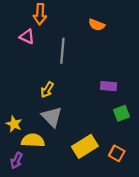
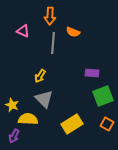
orange arrow: (40, 14) -> (50, 16), moved
orange semicircle: (97, 25) -> (73, 32), moved
green square: (121, 113) -> (103, 96), size x1.5
orange square: (117, 153) -> (107, 124), moved

